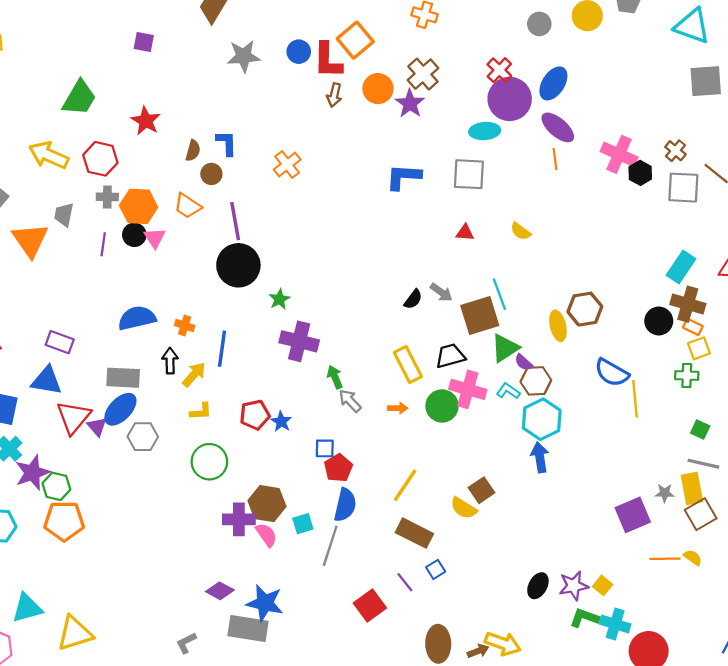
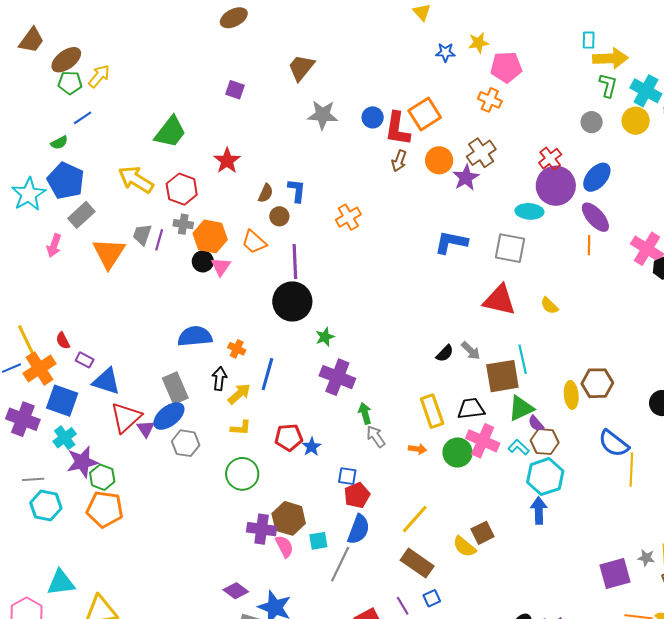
red triangle: (465, 233) -> (499, 300), size x2.0
purple line: (103, 244) -> (159, 240), moved
purple rectangle: (60, 342) -> (85, 360), moved, size x0.7
gray rectangle: (123, 378) -> (175, 388), turned 56

